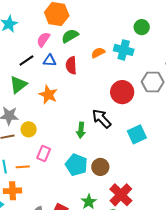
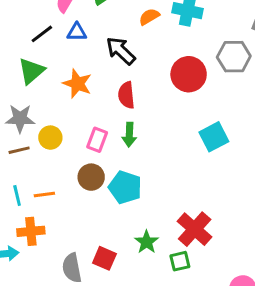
red semicircle: (71, 65) -> (126, 95), moved
black arrow: (102, 119) -> (121, 51), moved
pink rectangle: (44, 154) -> (97, 140), moved
brown circle: (100, 167) -> (91, 177), moved

